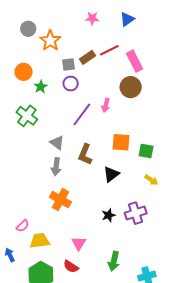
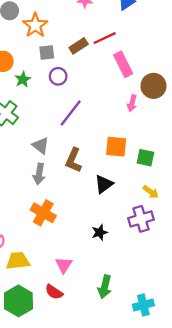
pink rectangle: (134, 61) -> (123, 64), moved
gray square: (68, 65) -> (47, 53), moved
brown circle: (131, 87) -> (153, 86), moved
pink arrow: (106, 105) -> (132, 103), moved
purple cross: (136, 213) -> (141, 219), moved

